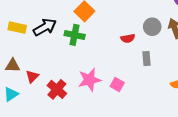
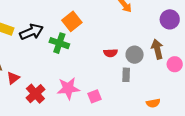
gray circle: (152, 27) -> (135, 55), moved
pink square: (117, 84) -> (95, 96), turned 32

